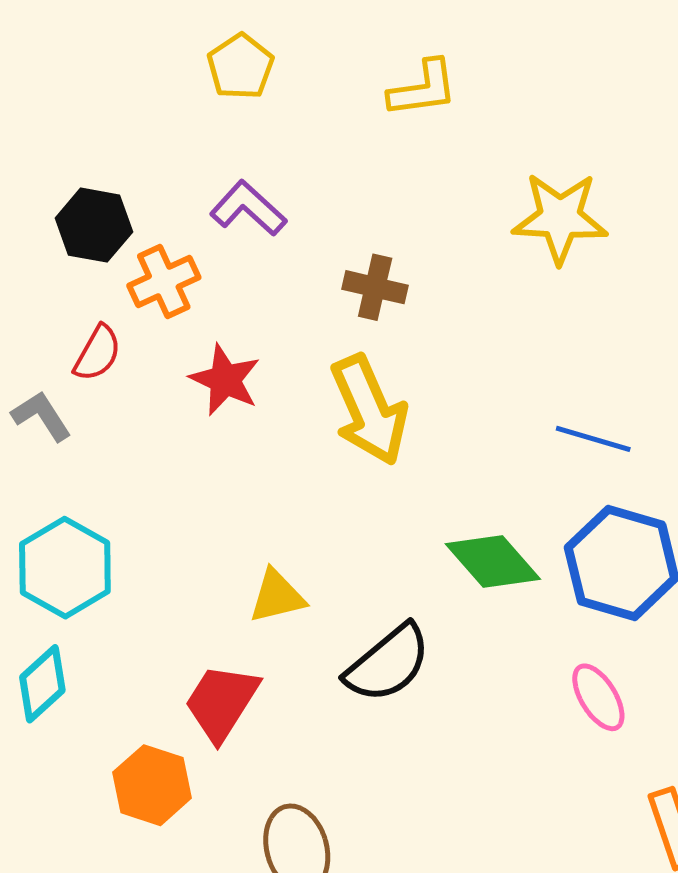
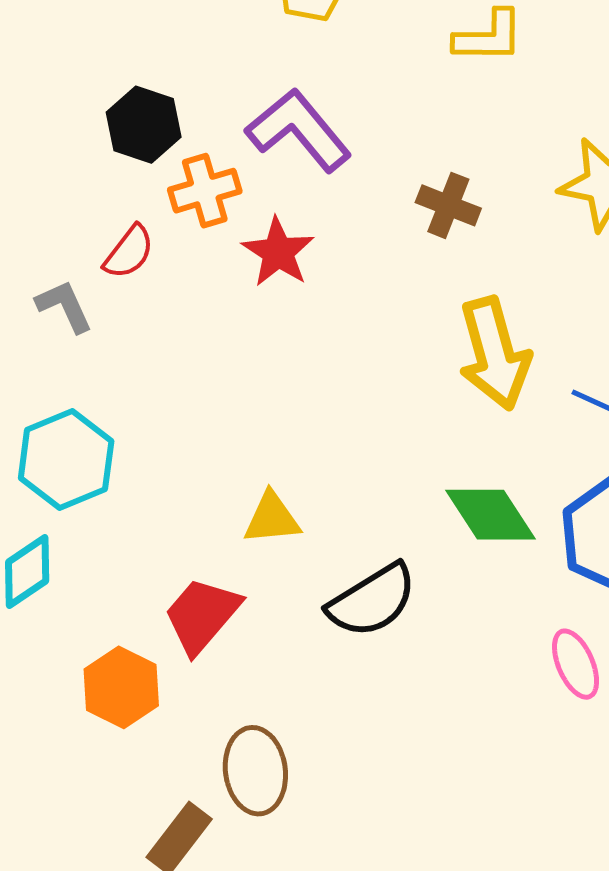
purple L-shape: (248, 208) -> (299, 130), size x1.4
brown cross: (375, 287) -> (448, 205), moved
red star: (225, 380) -> (278, 252), moved
yellow arrow: (369, 410) -> (494, 354), moved

